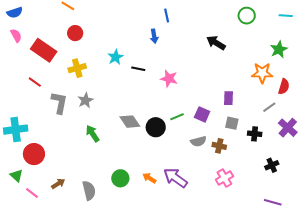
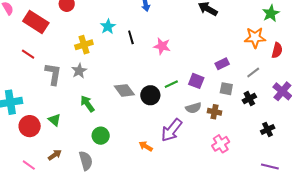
yellow cross: (77, 68) -> (84, 45), moved
black line: (138, 69) -> (131, 37), turned 64
purple rectangle: (229, 98) -> (222, 64), turned 64
gray line: (269, 107) -> (253, 73), moved
black cross: (255, 134) -> (249, 99), turned -32
green triangle: (16, 176) -> (55, 120), moved
green circle: (120, 178) -> (101, 136), moved
purple arrow: (175, 178) -> (172, 130), moved, turned -85

